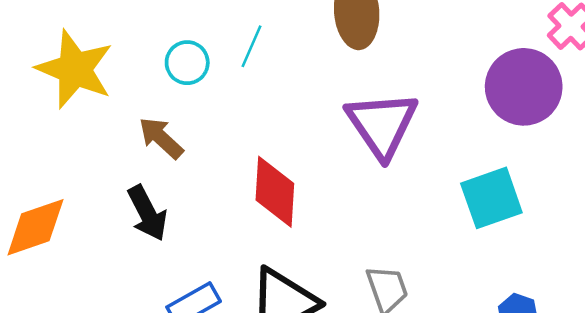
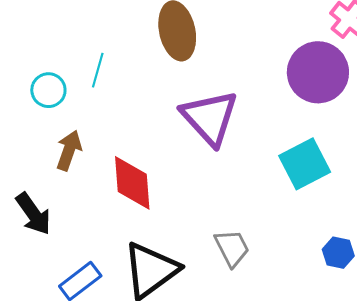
brown arrow: (161, 138) -> (69, 150), moved, turned 75

